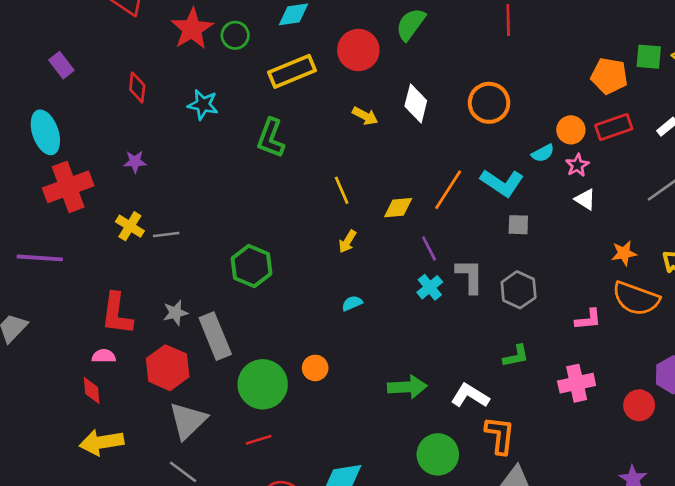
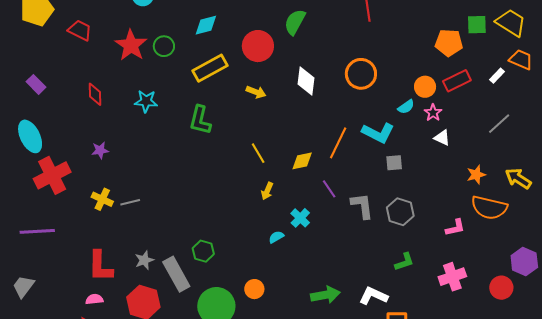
yellow arrow: (365, 116) -> (256, 92), moved
green hexagon: (251, 266) -> (203, 251), moved, size x0.7
cyan cross: (430, 287) -> (300, 218), moved

